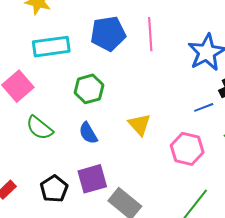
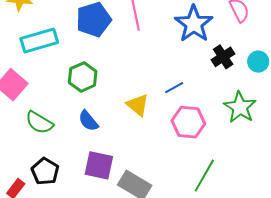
blue line: (204, 107) -> (174, 88), moved
purple square: (92, 179) -> (99, 165), turned 36
black pentagon: (54, 189) -> (45, 171), moved

